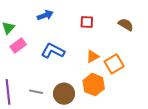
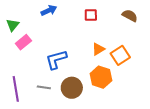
blue L-shape: (53, 51) -> (56, 60), moved, turned -40

